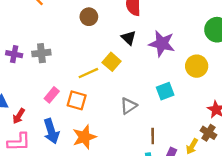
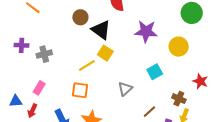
black triangle: (129, 38) -> (101, 30), moved, size x1.5
purple cross: (14, 54) -> (22, 45), moved
pink rectangle: (52, 95) -> (39, 88), moved
brown cross: (208, 133) -> (179, 99), moved
brown line: (153, 136) -> (149, 112), turned 56

